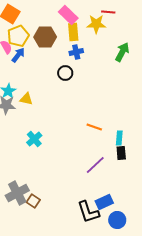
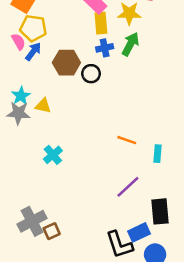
yellow pentagon: (18, 36) -> (33, 28), turned 30
brown hexagon: (45, 37) -> (66, 63), moved
green arrow: (122, 52) -> (130, 44), moved
black rectangle: (121, 153) -> (160, 211), moved, size x1.5
brown square: (33, 201) -> (52, 231), turned 32

